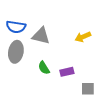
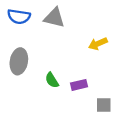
blue semicircle: (16, 27) -> (19, 17), moved
gray triangle: (41, 36) -> (54, 18), moved

